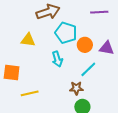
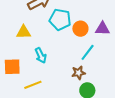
cyan arrow: (57, 59) -> (41, 55), moved

